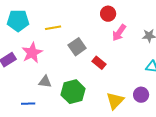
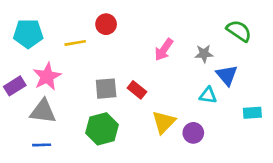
red circle: (108, 14) -> (106, 24), moved
gray square: (77, 47) -> (106, 89), moved, turned 30
gray triangle: (45, 82) -> (43, 111), moved, size x1.5
yellow triangle: (115, 101) -> (164, 122), moved

